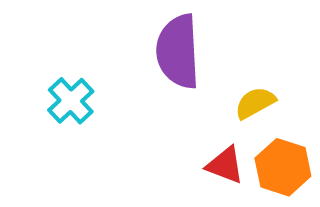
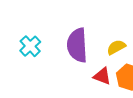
purple semicircle: (178, 51) -> (77, 45), moved

